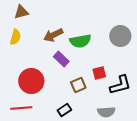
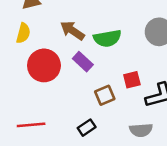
brown arrow: (53, 35) -> (72, 31), turned 60
red circle: (31, 81) -> (44, 65), moved

